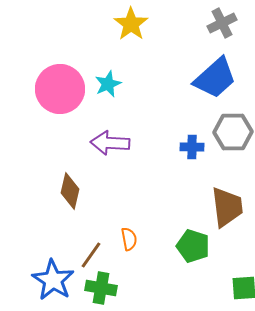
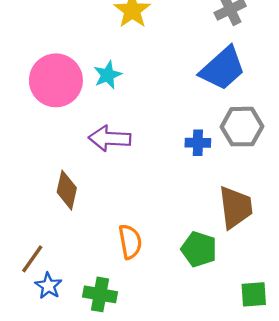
orange semicircle: (129, 239) -> (130, 242), size x1.4
brown line: (91, 255) -> (32, 259), moved
blue star: (53, 280) -> (48, 286), size x0.6

